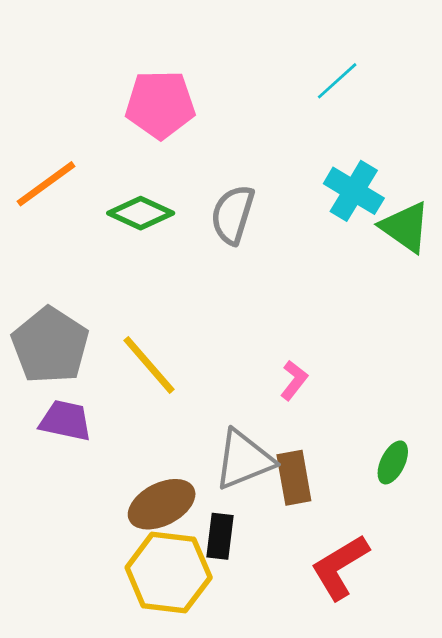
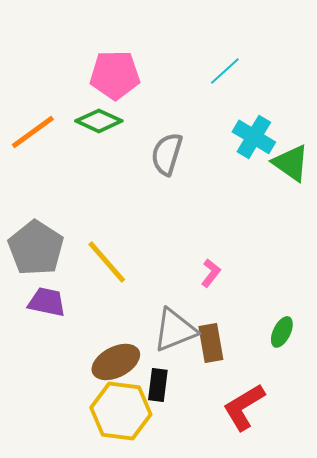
cyan line: (337, 81) -> (225, 71), moved
green diamond: (141, 213) -> (99, 121), moved

